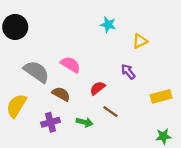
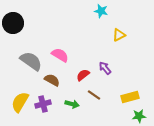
cyan star: (108, 25) -> (101, 11), moved
purple arrow: (128, 72) -> (105, 68), moved
yellow rectangle: (161, 96) -> (130, 97), moved
yellow semicircle: (16, 106) -> (20, 102), moved

